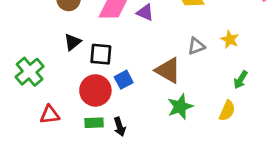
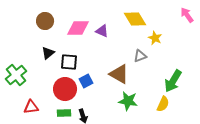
yellow star: (230, 39) -> (155, 38), moved
green arrow: (241, 80) -> (173, 81), size x1.6
green star: (180, 107) -> (128, 101), turned 30

